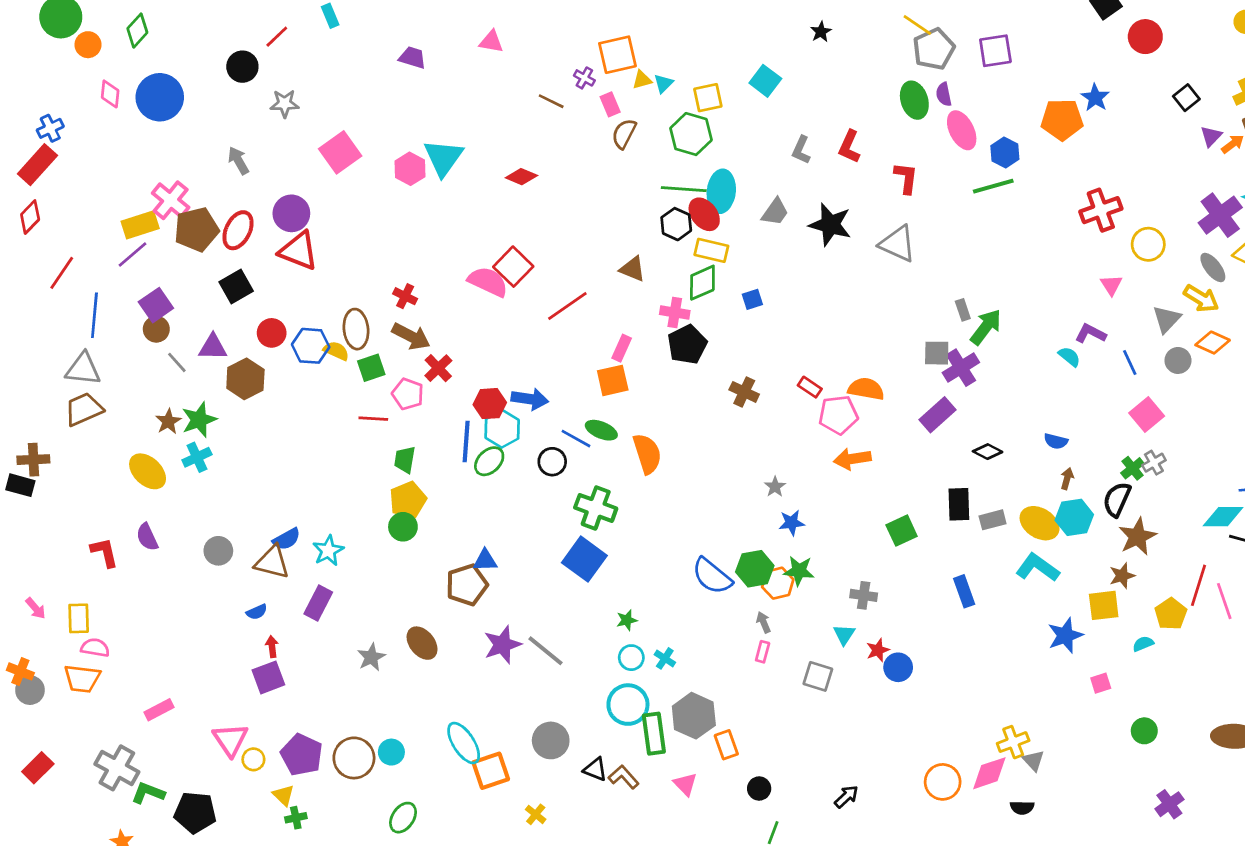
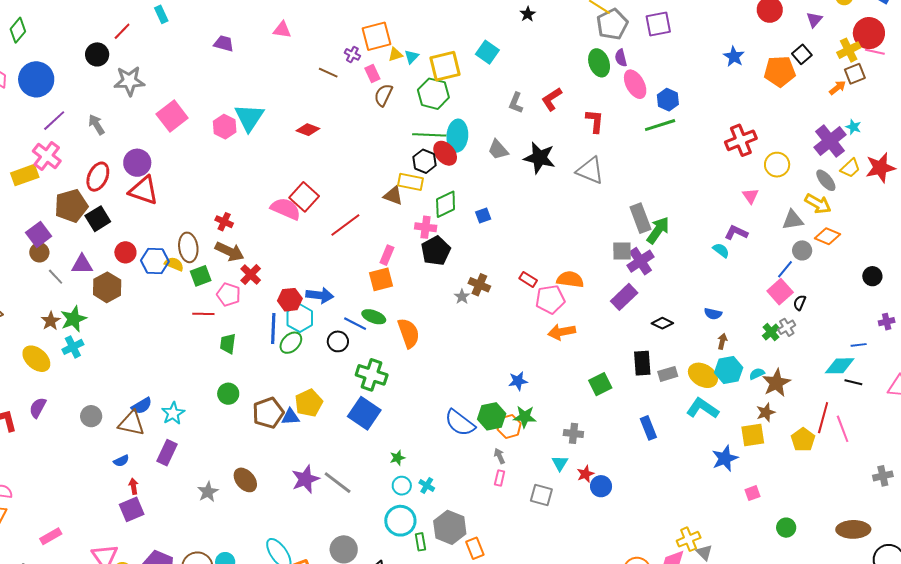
yellow square: (708, 98) -> (445, 66), size x1.4
gray star: (284, 104) -> (129, 81), size x1.4
orange pentagon: (1062, 120) -> (780, 71), moved
purple triangle: (1211, 136) -> (814, 20), moved
red L-shape: (849, 147) -> (552, 99), turned 35
gray trapezoid: (775, 212) -> (498, 150), turned 105
brown pentagon: (196, 229) -> (71, 206), moved
yellow rectangle: (711, 250) -> (410, 182), moved
purple line: (132, 254) -> (54, 121), moved
gray rectangle: (963, 310) -> (640, 218), size x1.8
gray triangle: (1167, 319) -> (793, 220), turned 40
blue line: (1130, 362) -> (785, 269), moved, turned 66
gray star: (775, 487) -> (462, 297), moved
black semicircle: (1117, 499) -> (800, 303), moved, size x0.6
yellow pentagon: (408, 500) -> (309, 403), moved
purple semicircle: (147, 537) -> (38, 408), turned 55
brown pentagon: (467, 585) -> (268, 413), moved
cyan semicircle: (1143, 644) -> (757, 374), moved
green rectangle: (654, 734) -> (420, 542), size x0.6

